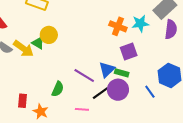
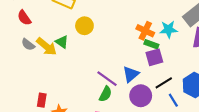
yellow circle: (49, 35) -> (84, 26), moved
green rectangle: (122, 73) -> (151, 44), moved
green semicircle: (58, 89) -> (105, 94), moved
black line: (101, 93) -> (164, 83), moved

